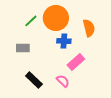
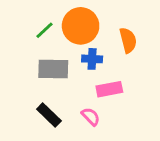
gray rectangle: (23, 48) -> (53, 69), moved, size x1.5
pink rectangle: (76, 62) -> (109, 89), turned 30

